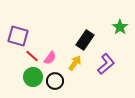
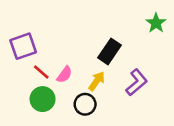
green star: (120, 27) -> (156, 23), moved
purple square: (18, 36) -> (23, 46), turned -35
black circle: (55, 81) -> (85, 104), moved

